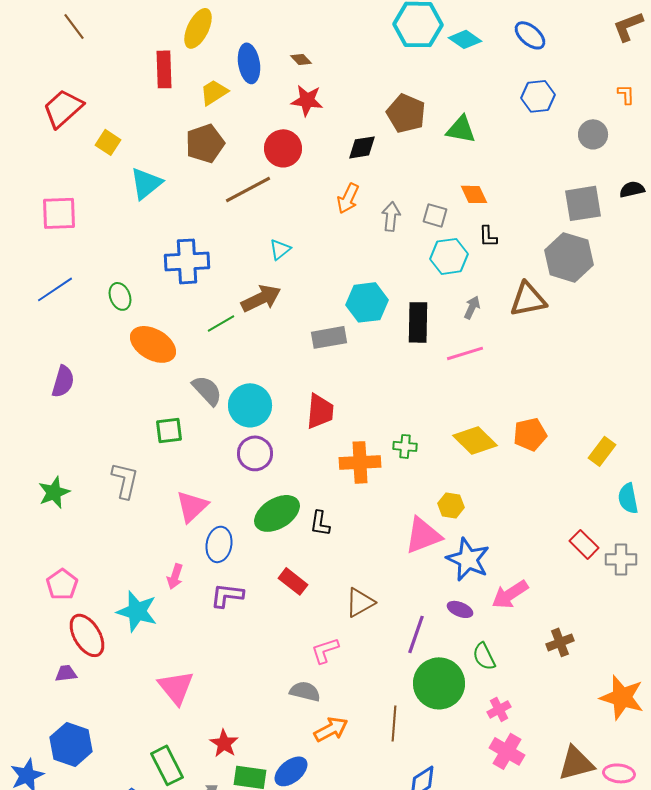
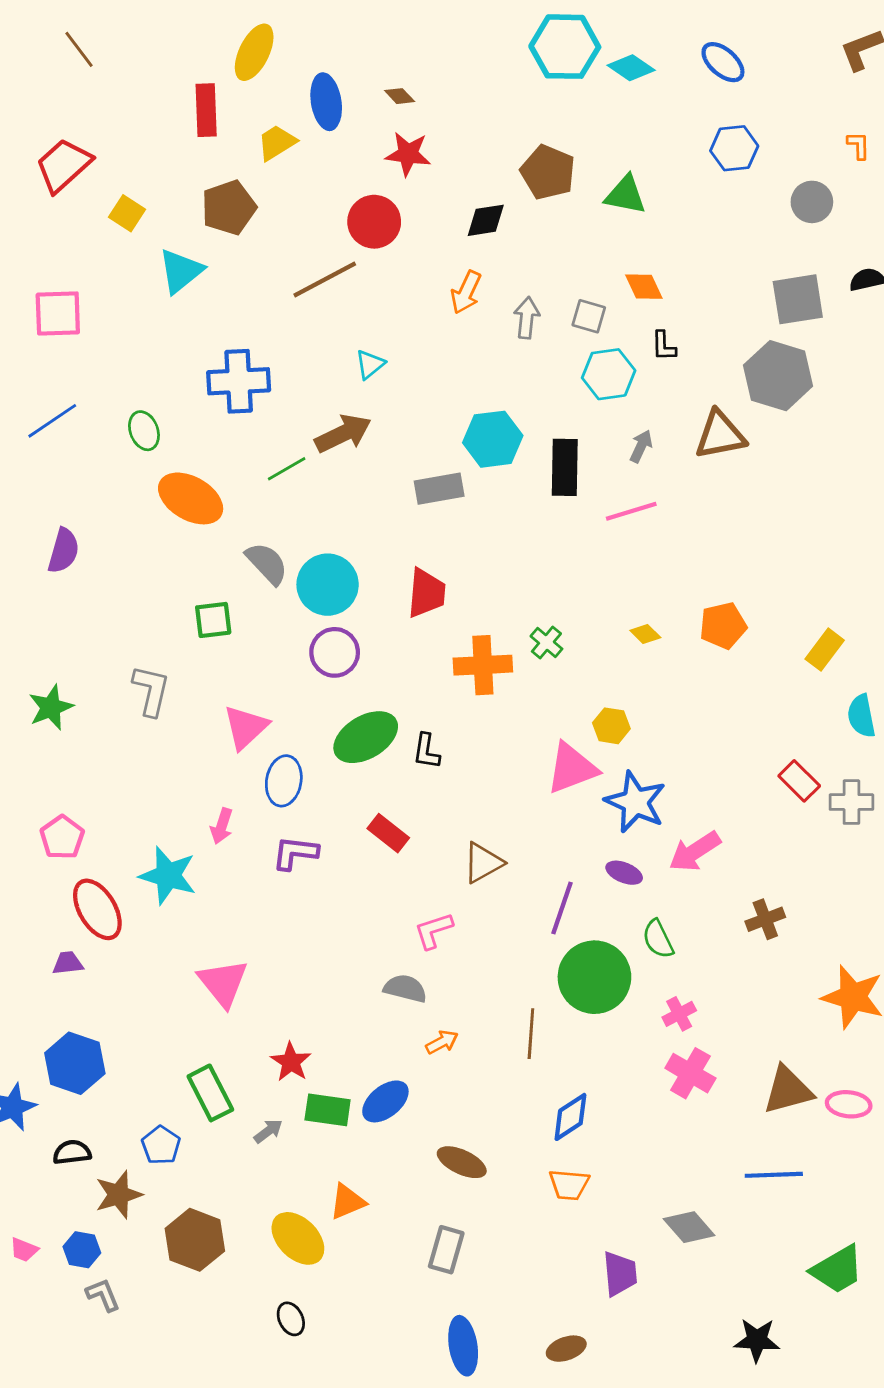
brown pentagon: (205, 143) -> (229, 208), moved
yellow diamond: (475, 440) -> (645, 634), size x0.5
green cross: (405, 446) -> (546, 643), turned 35
orange arrow: (331, 729) -> (442, 1042), size x0.7

